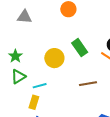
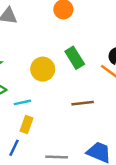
yellow rectangle: (34, 102) -> (26, 124), moved

